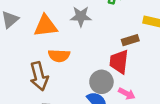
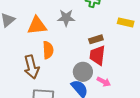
brown rectangle: (130, 40) -> (96, 39), moved
orange semicircle: (59, 56) -> (48, 50), turned -96

